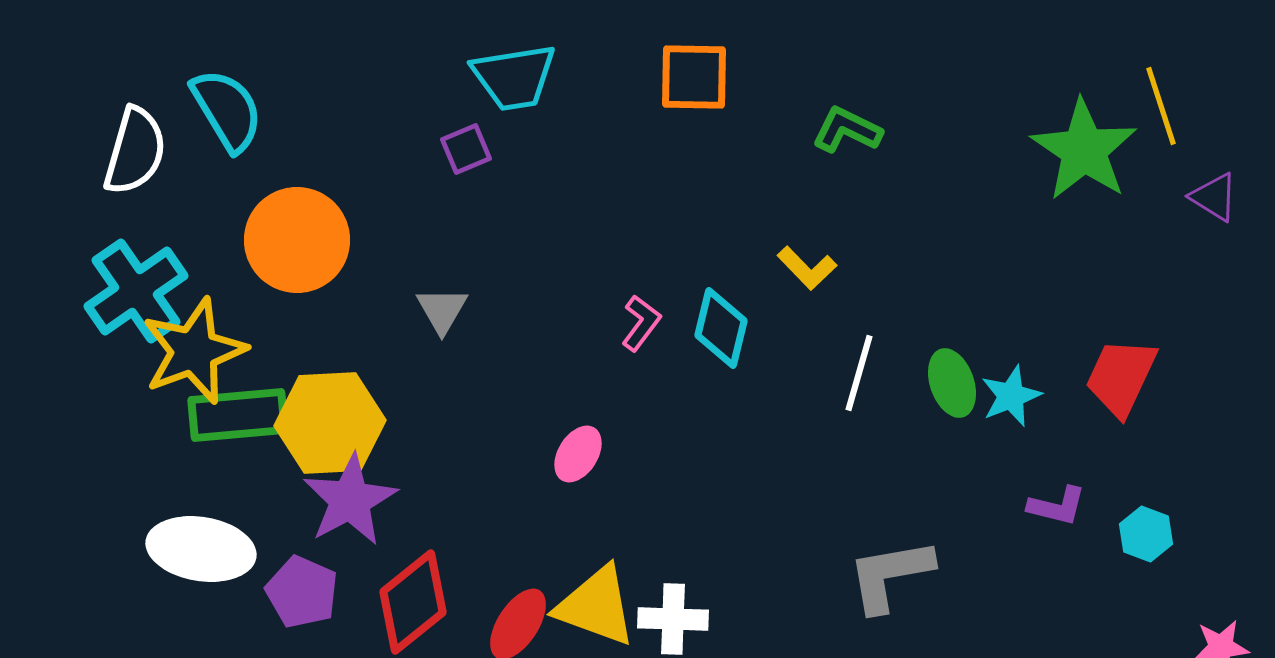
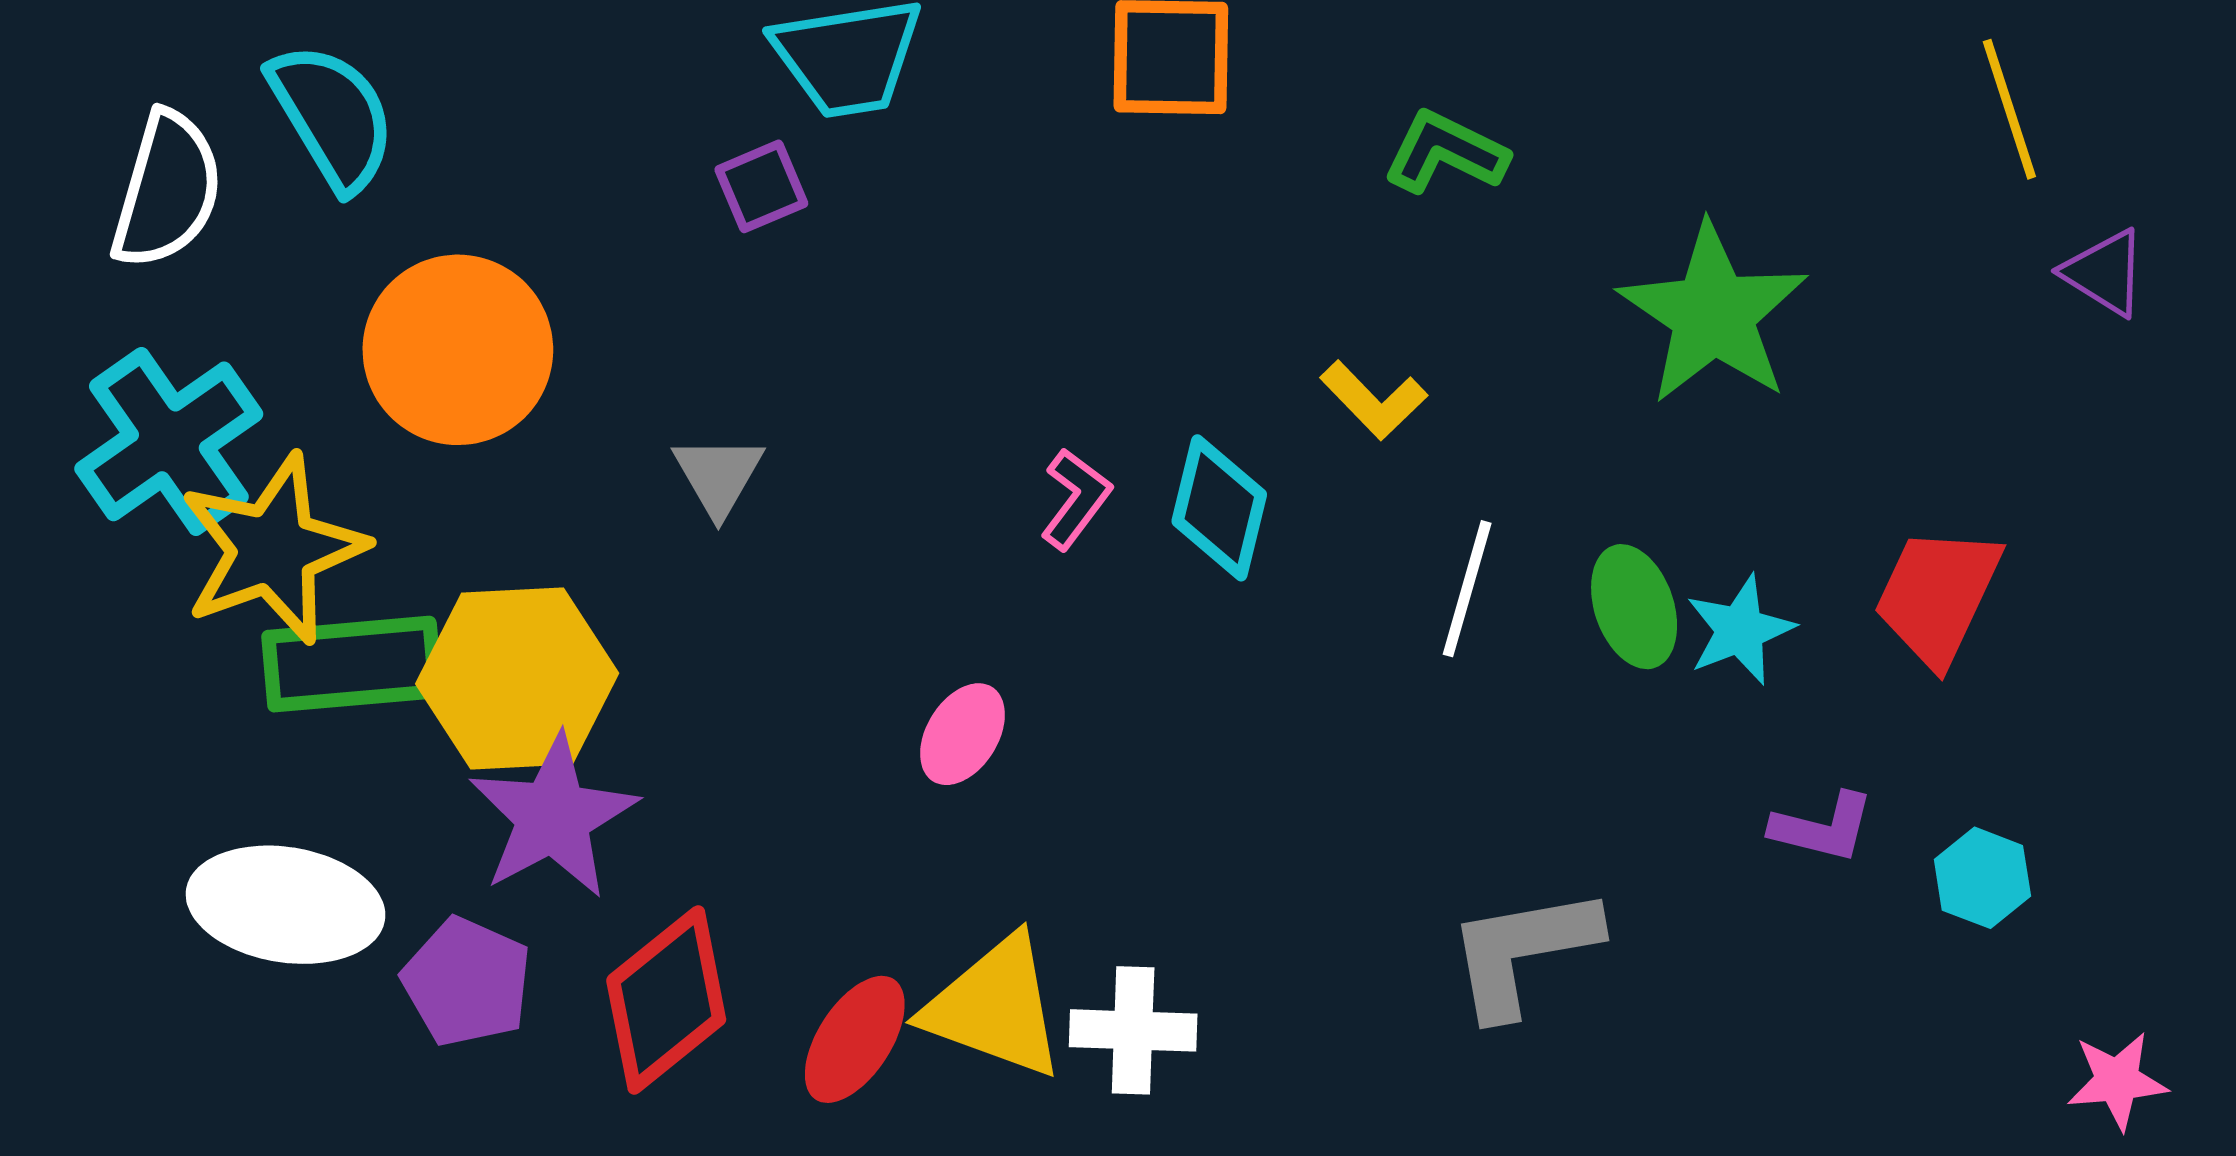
green star: (1084, 150) -> (1713, 314), moved

